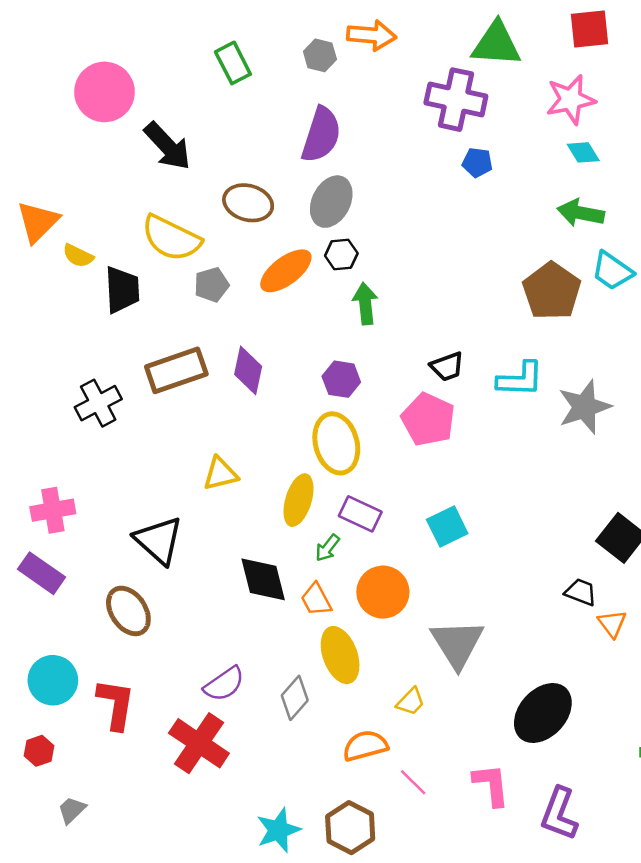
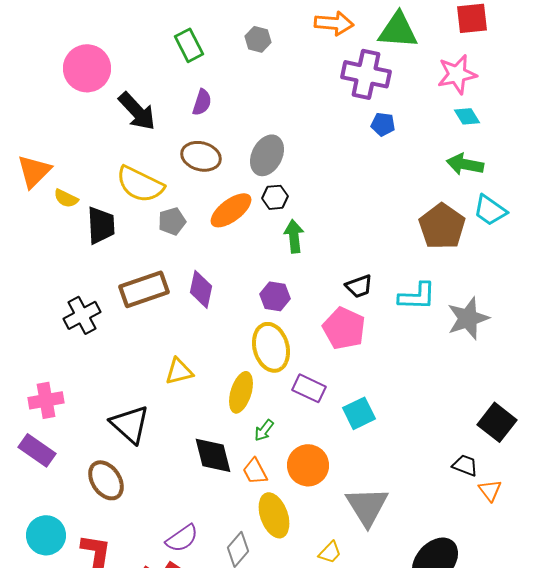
orange arrow: (372, 35) -> (334, 23), moved
purple semicircle: (321, 135) -> (202, 102), moved, size x0.6
purple rectangle: (360, 514) -> (309, 388), moved

